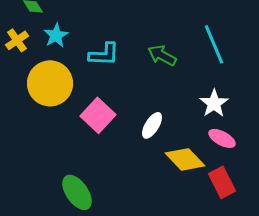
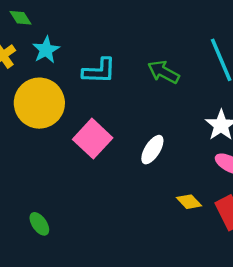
yellow diamond: (185, 159) -> (189, 202), moved, size x0.6
green ellipse: (77, 192) -> (39, 224), moved, size x0.6

